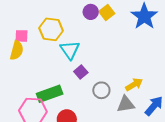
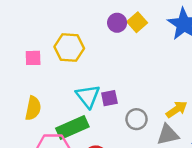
yellow semicircle: (17, 50) -> (33, 108), moved
cyan triangle: (70, 50) -> (88, 96), moved
purple square: (81, 72) -> (109, 98), turned 32

